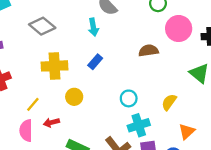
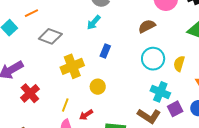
cyan arrow: (93, 27) -> (94, 22), turned 70
cyan circle: (129, 98) -> (153, 59), moved, size x1.5
cyan cross: (139, 125) -> (160, 92), turned -30

